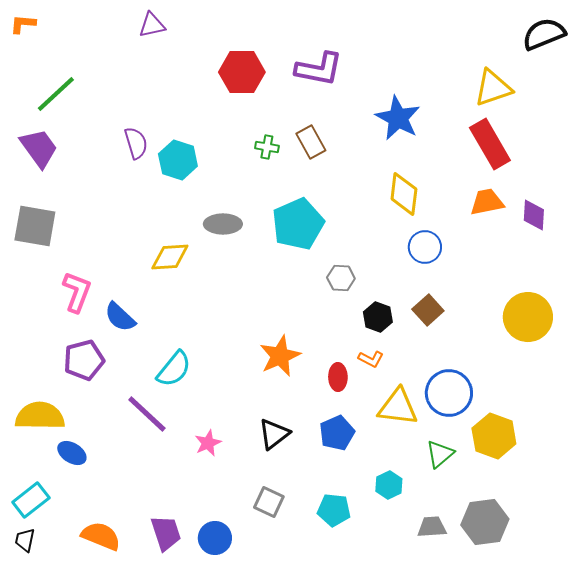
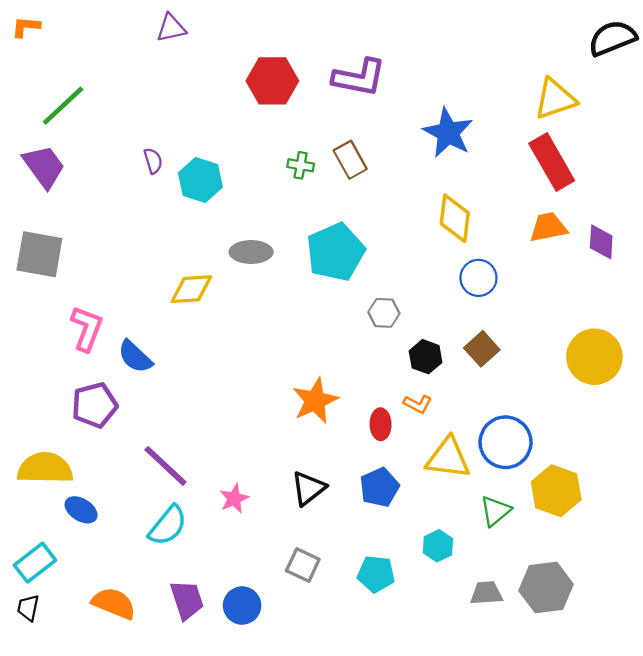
purple semicircle: (136, 143) -> (153, 161), size x0.7
cyan semicircle: (174, 369) -> (168, 526), moved

